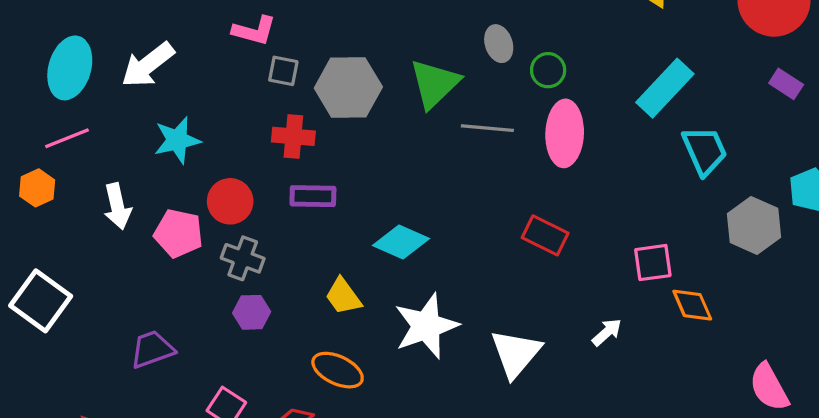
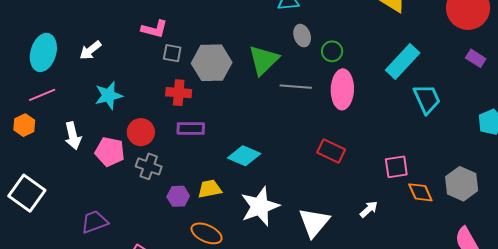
white arrow: (148, 65) -> (90, 50), size x0.7
gray hexagon: (754, 225) -> (462, 184), moved
yellow trapezoid: (343, 296) -> (210, 189), turned 115
purple hexagon: (252, 312) -> (178, 196), moved

